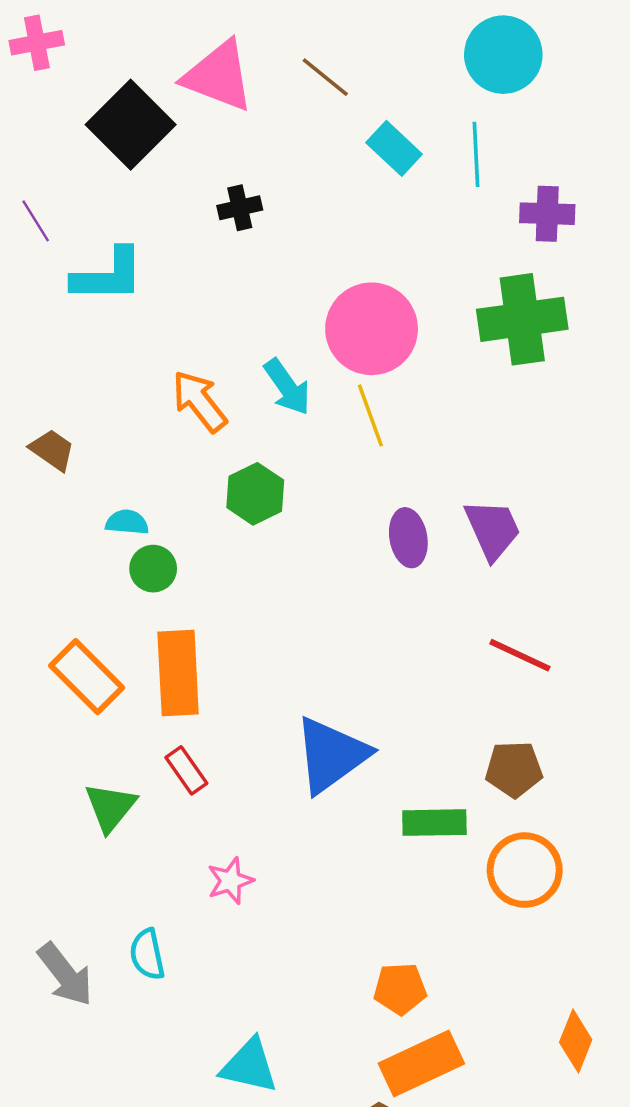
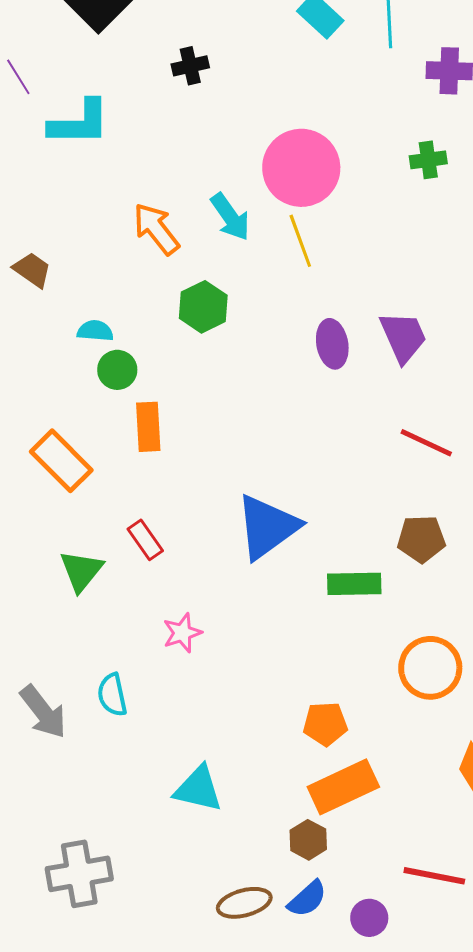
green cross: (522, 319) -> (428, 160), size x0.5
orange rectangle: (178, 673) -> (148, 427), moved, size x0.7
orange circle: (525, 870) -> (430, 668), moved

